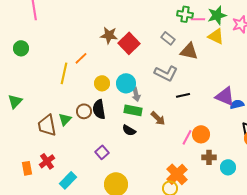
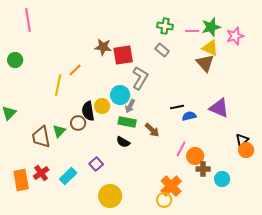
green cross: (185, 14) -> (165, 26), moved
red square: (129, 43) -> (123, 55), turned 35
brown triangle: (189, 51) -> (205, 63), moved, turned 36
gray L-shape: (166, 73) -> (140, 78), moved, turned -85
yellow circle: (102, 83) -> (102, 106), moved
gray arrow: (136, 94) -> (130, 106), turned 40
blue semicircle: (237, 104) -> (189, 116), moved
black semicircle: (99, 109) -> (88, 111), moved
orange circle: (201, 134) -> (195, 156), moved
orange rectangle: (27, 168) -> (21, 180), size x1.5
cyan rectangle: (68, 180) -> (68, 176), moved

